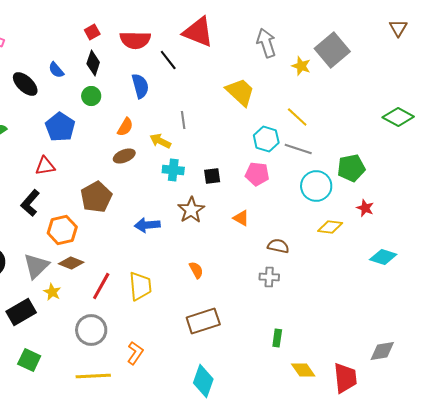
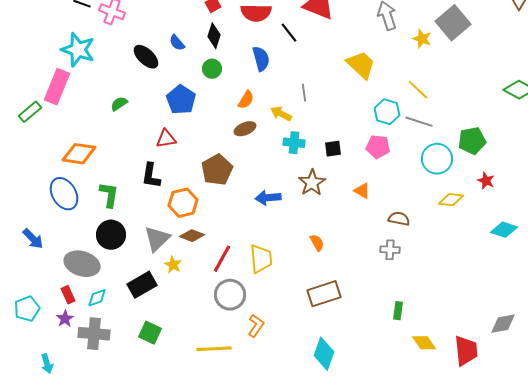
black L-shape: (30, 203) -> (151, 176), turned -32
gray circle: (91, 330) -> (230, 295), moved

